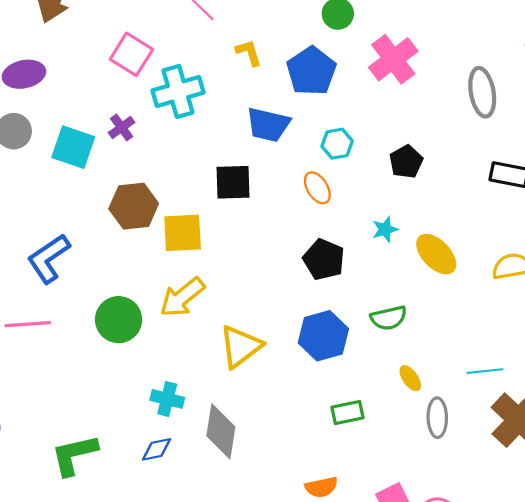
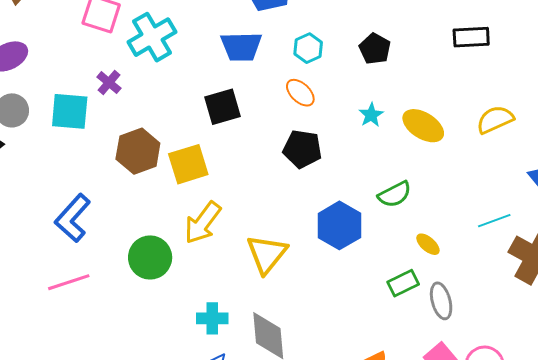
black pentagon: (324, 259) -> (302, 149), moved
green rectangle: (348, 412) -> (403, 283), moved
gray ellipse: (437, 418) -> (441, 301), moved

